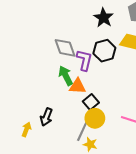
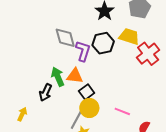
green arrow: (66, 76) -> (58, 77), moved
black arrow: (46, 117) -> (46, 92), moved

